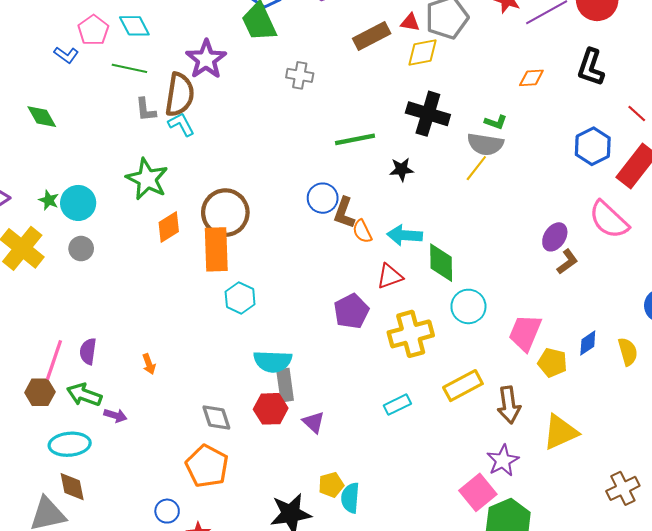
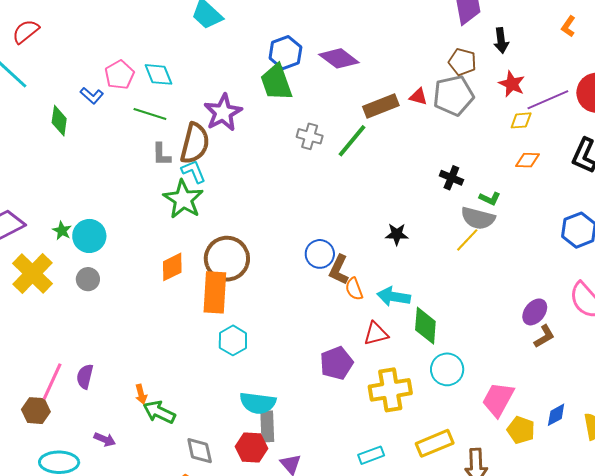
yellow diamond: (422, 53) -> (521, 120), moved, size x0.7
black cross: (428, 114) -> (451, 178), moved, size x0.6
green diamond: (42, 117) -> (59, 121), moved, turned 32
green line: (355, 139) -> (352, 141), moved, turned -45
green star: (147, 179) -> (183, 199), moved
green arrow: (84, 395) -> (159, 412), moved

